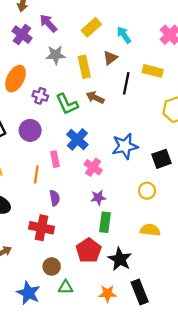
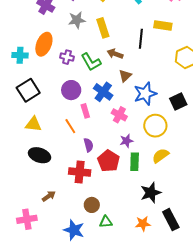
brown triangle: (110, 58) -> (125, 76), moved
purple circle: (30, 130) -> (71, 90), moved
orange line: (36, 174) -> (70, 126), turned -35
yellow circle: (147, 191) -> (155, 126), moved, size x1.5
yellow semicircle: (150, 230) -> (161, 156), moved, turned -36
red pentagon: (89, 250) -> (109, 161), moved
black star: (120, 259) -> (151, 193), turned 30

